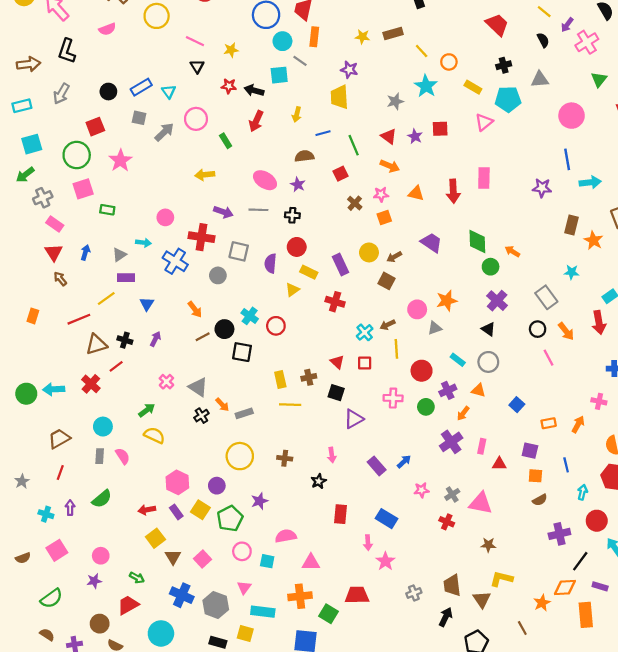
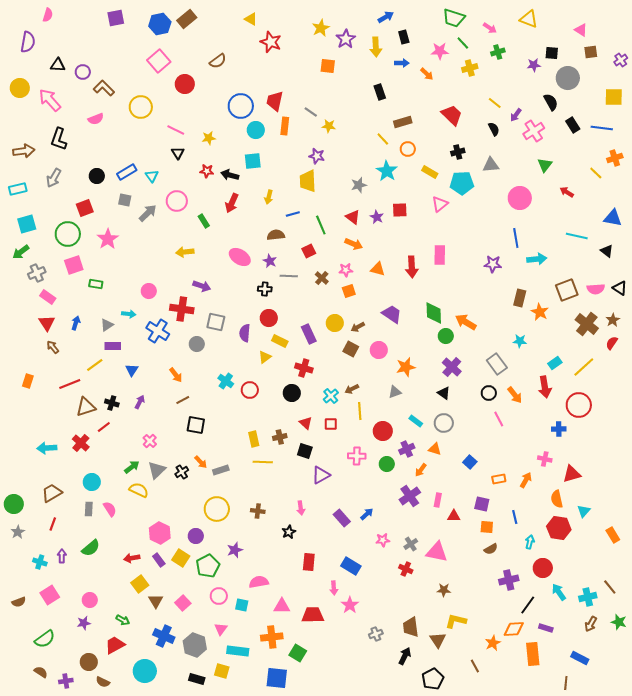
brown rectangle: (393, 33) -> (403, 122), moved
gray line: (300, 61) -> (311, 112), moved
gray line: (258, 210) -> (289, 276), moved
orange arrow: (512, 251) -> (466, 322), size x1.5
pink circle: (417, 309) -> (379, 350), moved
black circle: (224, 329) -> (292, 393), moved
black square: (242, 352) -> (196, 425), moved
gray triangle: (198, 387) -> (157, 470), moved, turned 42
green circle: (26, 394) -> (14, 504), moved
red trapezoid: (357, 595) -> (313, 615), moved

